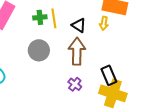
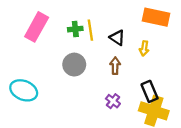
yellow arrow: (104, 23) -> (144, 48), moved
brown arrow: (77, 51) -> (115, 66), size x0.6

